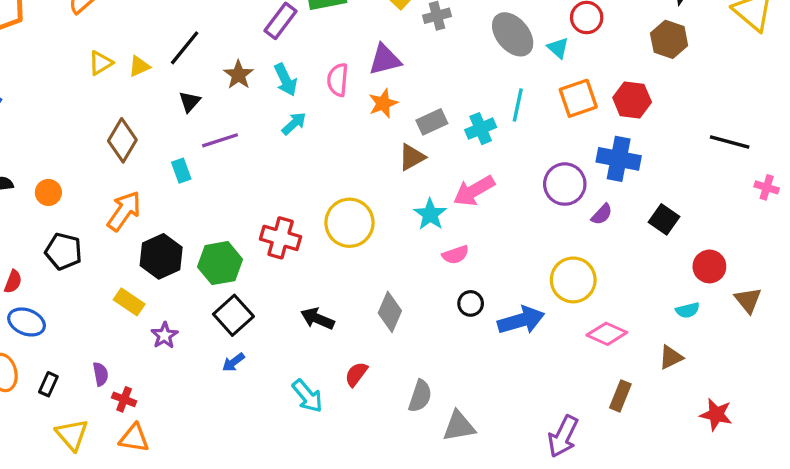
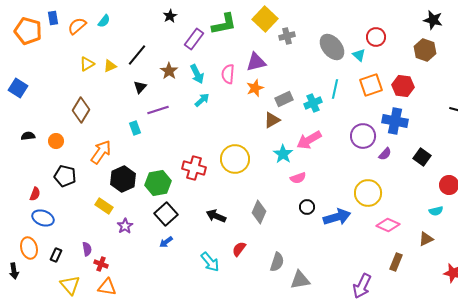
brown diamond: (122, 140) -> (81, 110), moved

